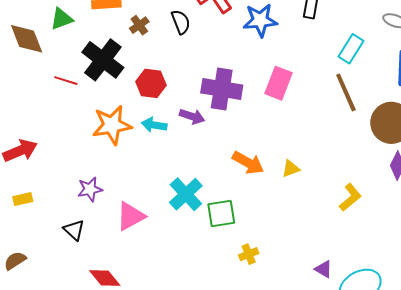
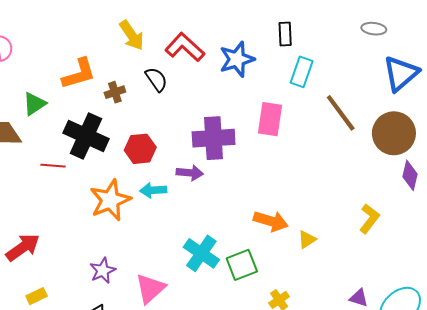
brown cross: (139, 25) -> (115, 92), turned 30
cyan rectangle: (351, 49) -> (302, 72), moved
orange arrow: (248, 163) -> (271, 221), moved
yellow triangle: (291, 169) -> (307, 239), moved

